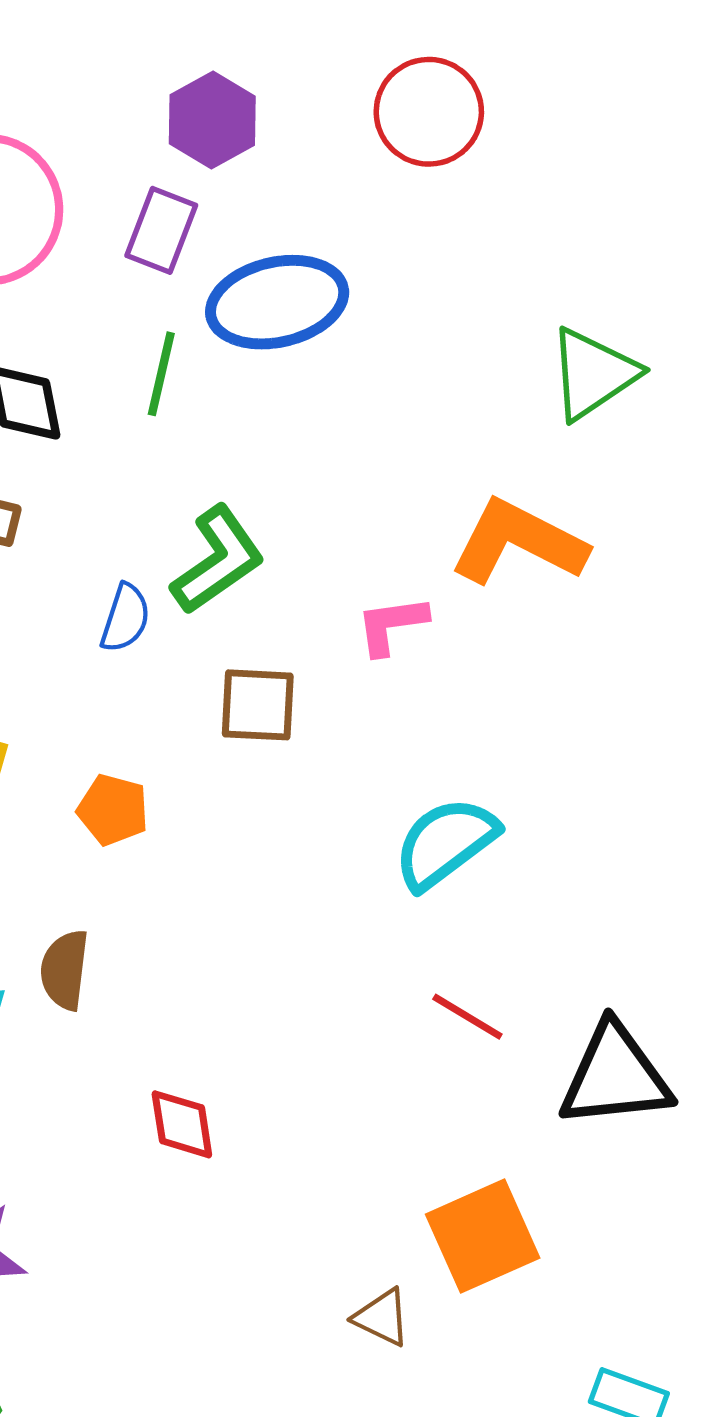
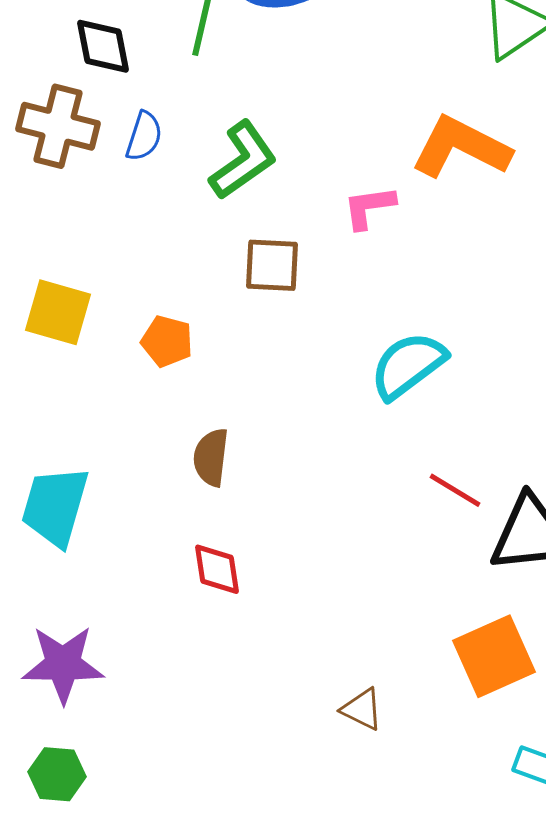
blue semicircle: (125, 618) -> (144, 136), moved
brown semicircle: (65, 970) -> (211, 457), moved
red line: (467, 1017) -> (455, 490), moved
orange square: (483, 1236) -> (494, 656), moved

